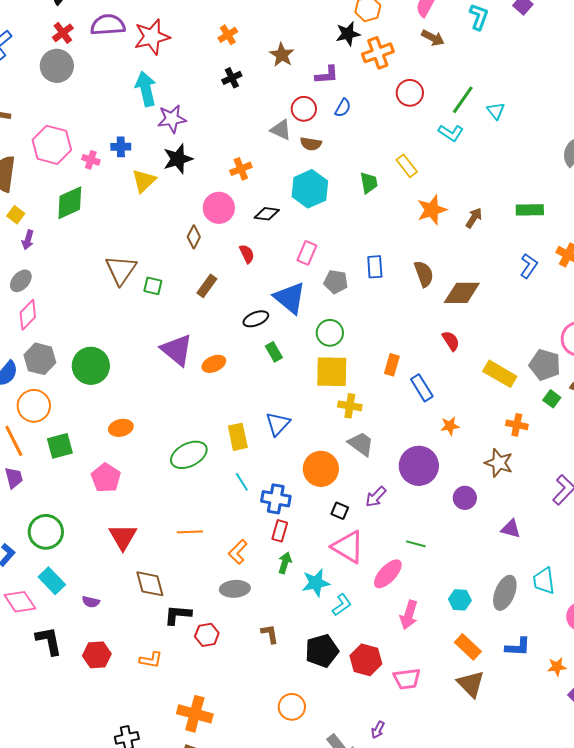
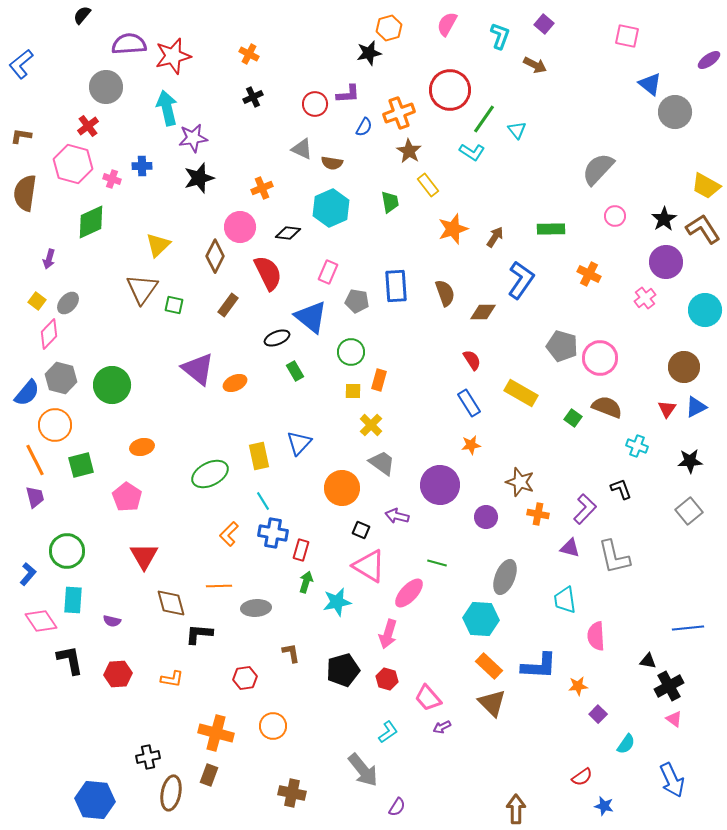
red cross: (63, 33) -> (88, 126), moved
orange cross: (228, 35) -> (249, 54), turned -30
brown arrow: (433, 38) -> (535, 65), moved
orange cross: (378, 53) -> (399, 113), moved
brown star: (282, 55) -> (409, 151), moved
gray circle: (57, 66) -> (106, 87), moved
red circle: (410, 93) -> (450, 90), moved, size x1.5
red circle: (304, 109) -> (315, 104), moved
yellow triangle: (144, 181) -> (158, 245), moved
yellow square: (16, 215) -> (37, 301), moved
brown diamond: (194, 237) -> (215, 256), size x1.4
red semicircle: (247, 254) -> (268, 273), size x1.8
blue L-shape: (529, 266) -> (521, 280), moved, size x1.5
blue rectangle: (375, 267) -> (396, 286), size x1.4
gray ellipse: (21, 281) -> (68, 303), moved
brown diamond: (462, 293) -> (483, 312), size x0.7
orange rectangle: (392, 365) -> (379, 380), moved
gray pentagon: (545, 365) -> (562, 346), moved
yellow square: (332, 372) -> (353, 391), size x0.5
blue rectangle: (422, 388) -> (469, 403), moved
yellow cross: (350, 406) -> (371, 425), turned 35
orange cross: (517, 425) -> (538, 514), moved
purple arrow: (376, 497) -> (397, 516), turned 60
blue cross: (276, 499) -> (273, 533), moved
purple triangle: (511, 529) -> (570, 548), moved
orange line: (190, 532) -> (219, 586), moved
orange L-shape: (238, 552) -> (229, 534), moved
cyan rectangle: (52, 581) -> (73, 600), turned 48
gray ellipse: (505, 593) -> (505, 577), moved
cyan hexagon: (460, 600) -> (481, 619), size x1.6
cyan L-shape: (342, 605) -> (388, 732), moved
pink arrow: (409, 615) -> (388, 634), moved
red hexagon: (207, 635) -> (245, 678), moved
blue L-shape: (518, 647) -> (539, 666), size x1.4
red hexagon: (366, 660) -> (387, 679), size x0.7
pink trapezoid: (407, 679) -> (428, 698), turned 56
orange circle: (292, 707) -> (273, 726), moved
purple arrow: (378, 730) -> (442, 727), moved, turned 36

